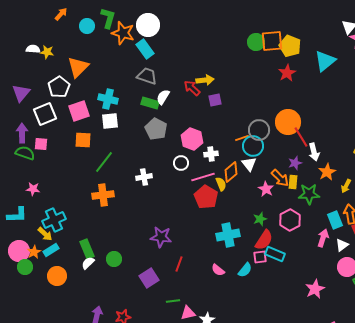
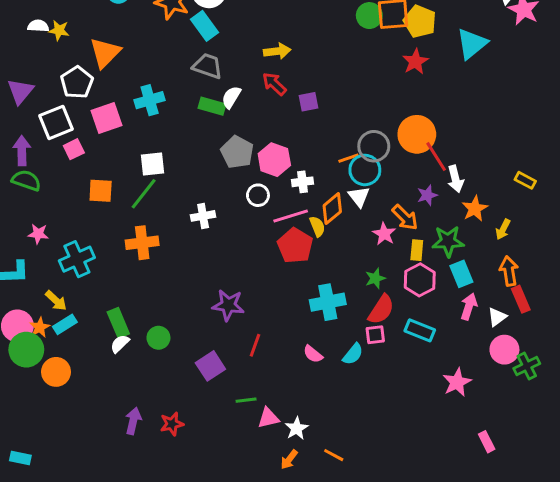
yellow arrow: (205, 80) -> (277, 51), moved
cyan cross: (108, 99) -> (150, 100), turned -30
white square: (110, 121) -> (153, 164), moved
gray pentagon: (156, 129) -> (237, 152), moved
orange square: (83, 140) -> (101, 191), moved
pink square: (41, 144) -> (74, 149), moved, turned -32
yellow rectangle: (293, 182) -> (417, 250), moved
cyan cross: (54, 220) -> (77, 259), moved
cyan rectangle: (335, 220) -> (461, 274), moved
cyan rectangle: (275, 254) -> (420, 330), moved
green circle: (25, 267) -> (26, 350), size x1.5
orange circle: (57, 276) -> (56, 372), moved

